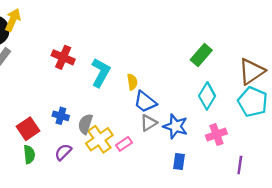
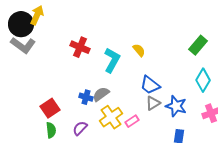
yellow semicircle: (132, 82) -> (139, 50), moved, turned -32
blue cross: (61, 116) -> (86, 97), moved
gray semicircle: (85, 124) -> (101, 94), moved, turned 36

